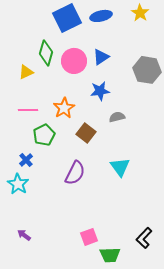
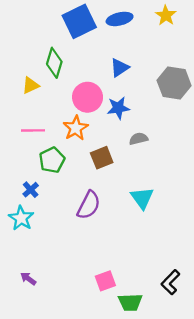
pink circle: (74, 61) -> (88, 97), moved
brown square: (86, 133) -> (102, 158), turned 30

